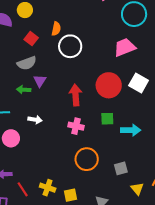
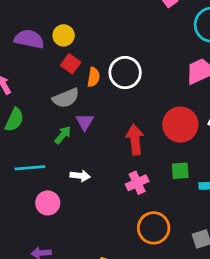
yellow circle: (25, 10) -> (64, 35), moved
orange semicircle: (56, 29) -> (94, 77), moved
green arrow: (24, 90) -> (63, 135), turned 128
pink cross: (76, 126) -> (137, 183), turned -35

